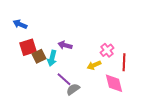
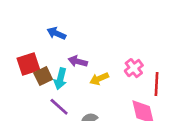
blue arrow: (20, 24) -> (56, 33), moved
yellow arrow: (94, 65) -> (99, 79), moved
purple line: (64, 79) -> (59, 107), moved

